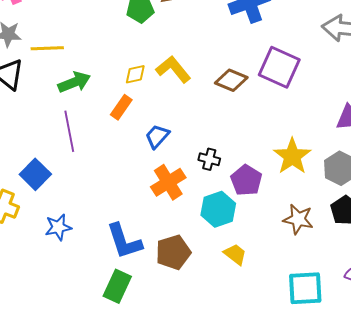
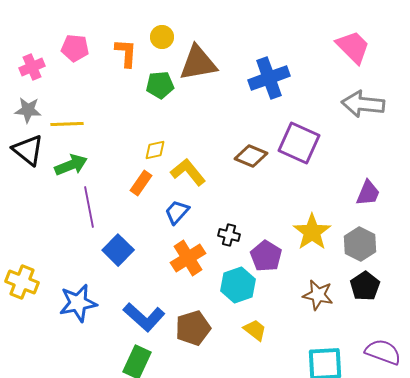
yellow L-shape: (173, 69) -> (188, 172), moved
green arrow: (74, 82) -> (71, 165), moved
blue square: (35, 174) -> (118, 250), moved
blue star: (58, 227) -> (78, 303), size x1.4
blue L-shape: (124, 241) -> (144, 317), turned -30

